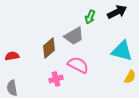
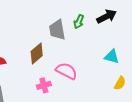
gray trapezoid: (74, 36) -> (57, 30), moved, turned 110
cyan triangle: (122, 51) -> (112, 57), size x0.7

